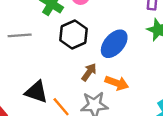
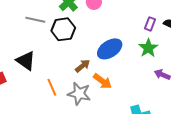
black hexagon: (73, 35) -> (63, 29), moved
black triangle: (36, 92) -> (26, 61), moved

